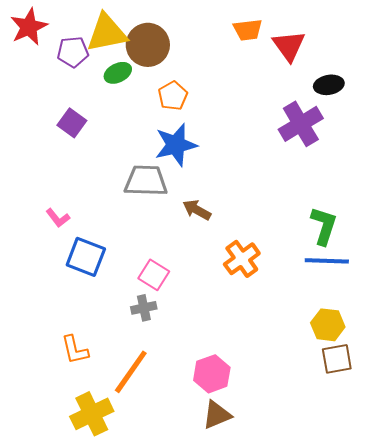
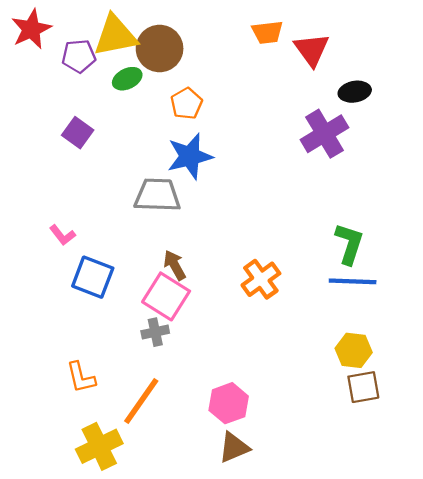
brown arrow: (197, 210) -> (175, 265), moved, turned 32
pink square: (154, 275) -> (166, 296), size x1.4

